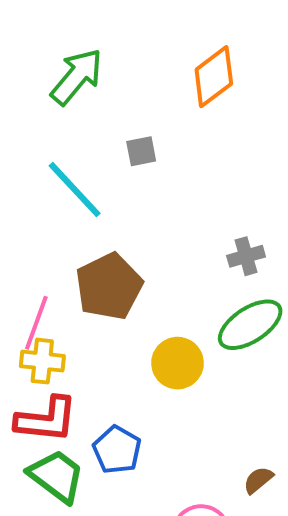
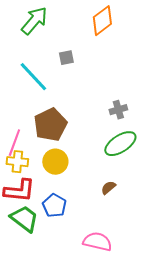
yellow circle: (178, 363) -> (55, 162), moved
brown semicircle: (258, 480) -> (108, 188), moved

